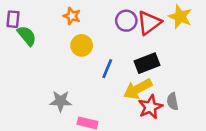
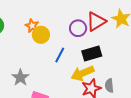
orange star: (72, 16) -> (32, 26), moved
purple circle: (126, 21) -> (78, 28), moved
gray star: (61, 101) -> (20, 78), turned 30

